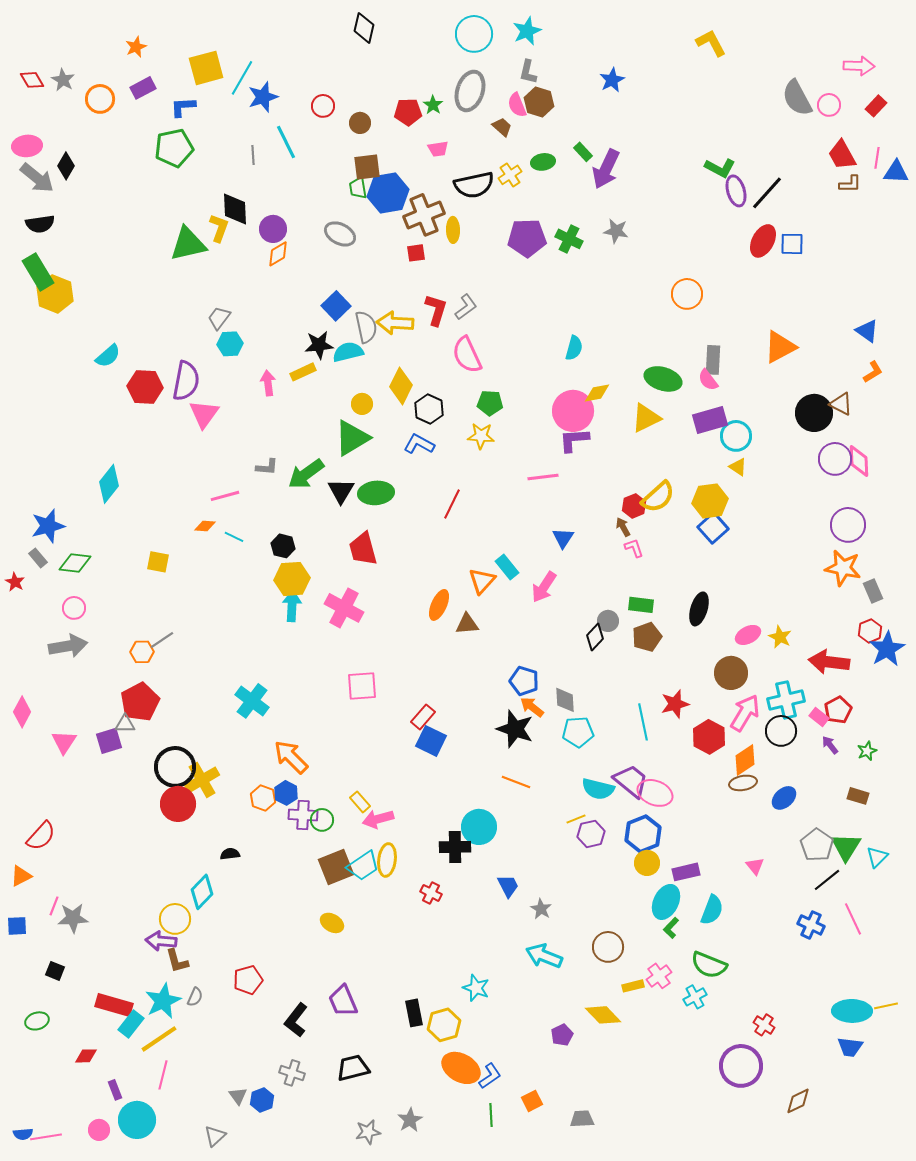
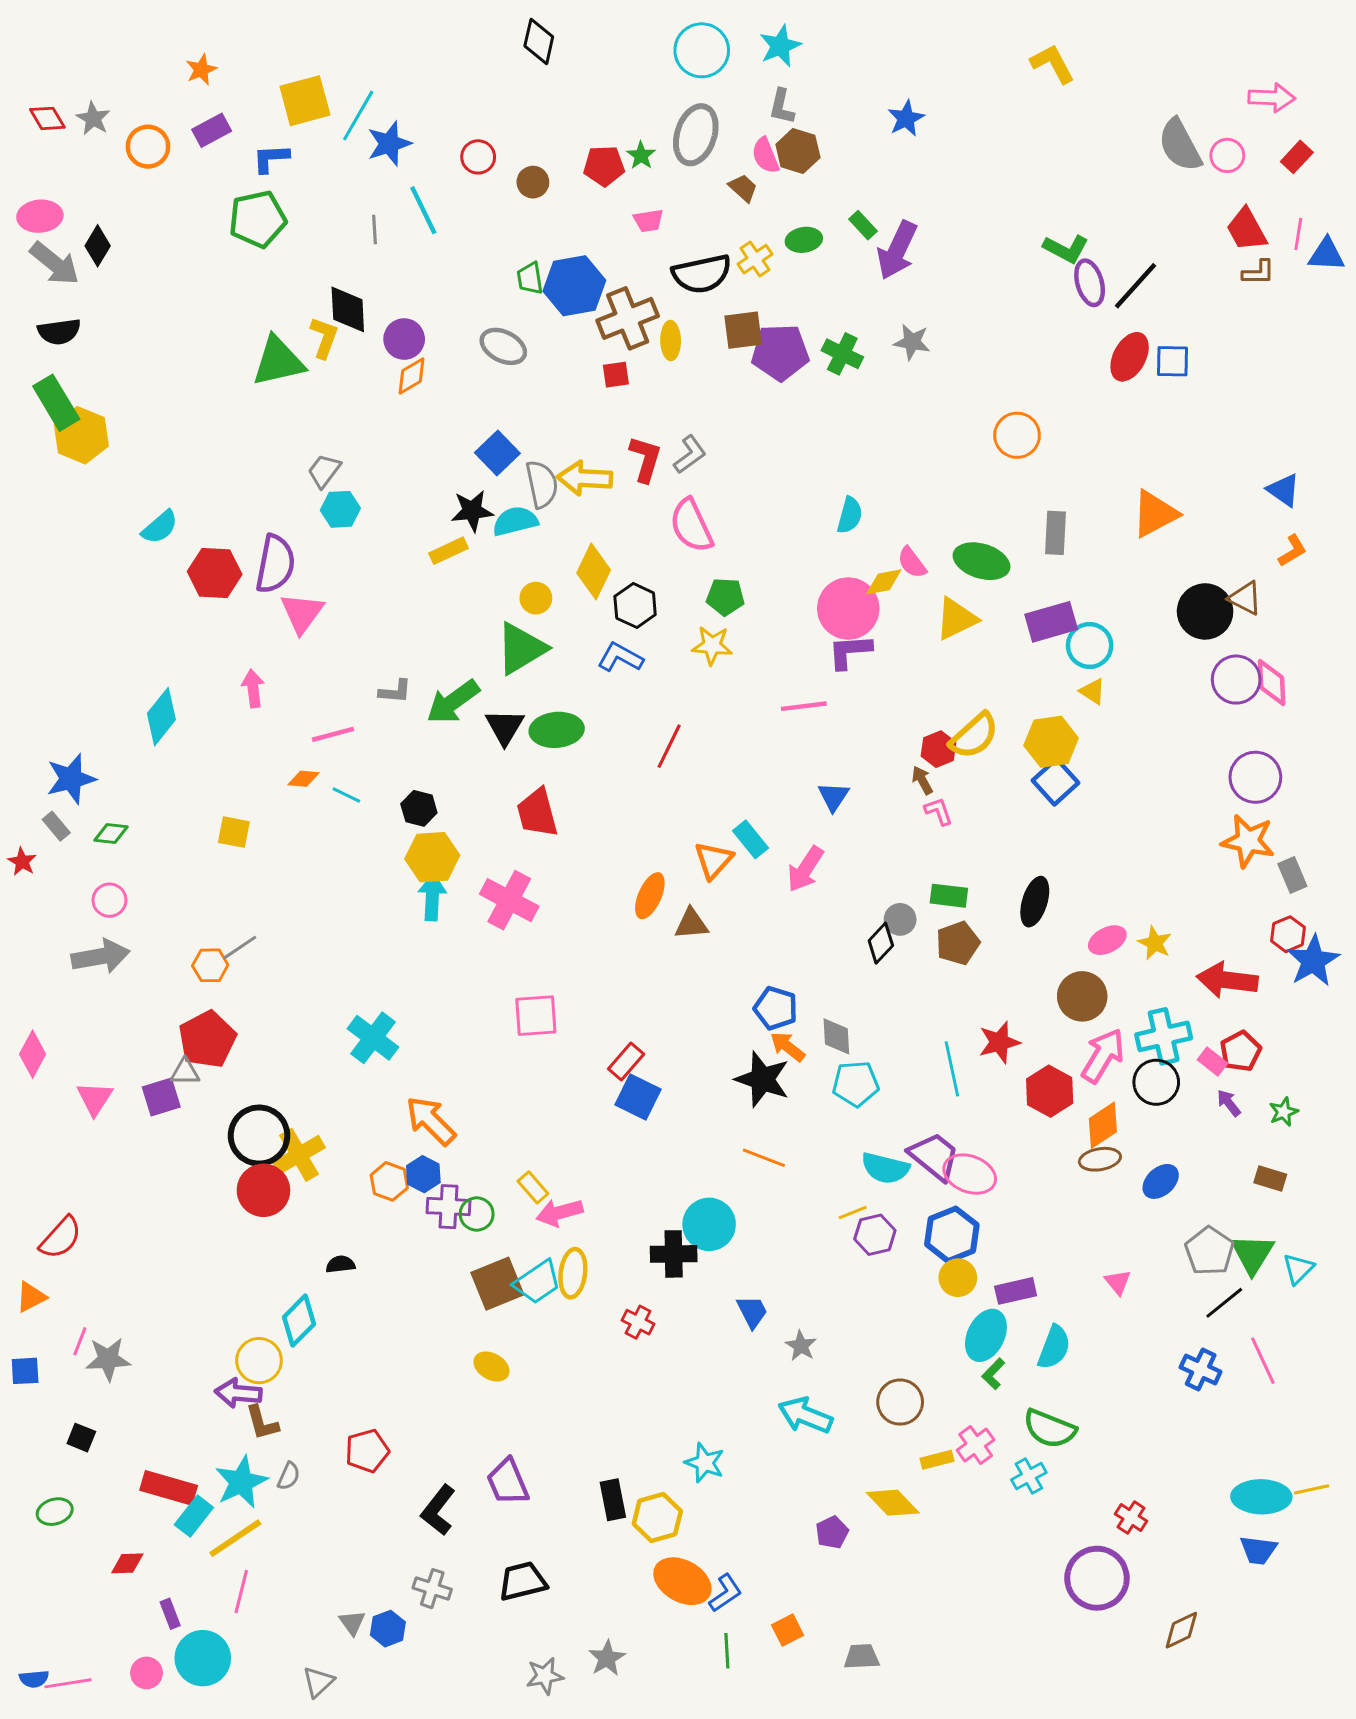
brown square: (367, 167) -> (743, 330), moved
pink semicircle: (708, 380) -> (912, 563), moved
pink arrow: (268, 383) -> (253, 688), moved
green diamond: (75, 563) -> (111, 834), size x0.7

